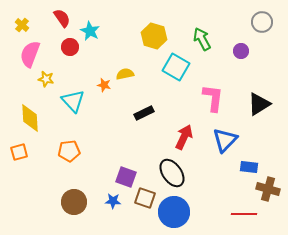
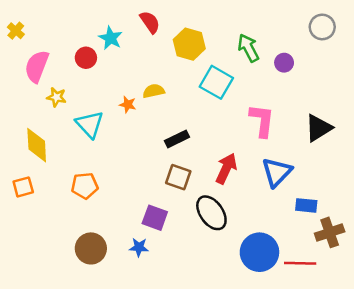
red semicircle: (62, 18) -> (150, 22), moved
yellow cross: (22, 25) -> (16, 31), moved
purple circle: (241, 51) -> (284, 63), moved
brown cross: (268, 189) -> (330, 232), turned -35
brown square: (145, 198) -> (178, 177), moved
blue circle: (174, 212) -> (259, 252), moved

